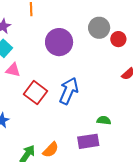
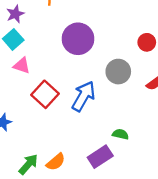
gray circle: (99, 28) -> (118, 72), moved
purple rectangle: (88, 141) -> (100, 157), turned -30

